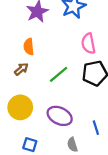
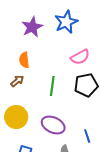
pink semicircle: (88, 44) -> (80, 57), turned -108
green line: (59, 74) -> (52, 86), turned -42

